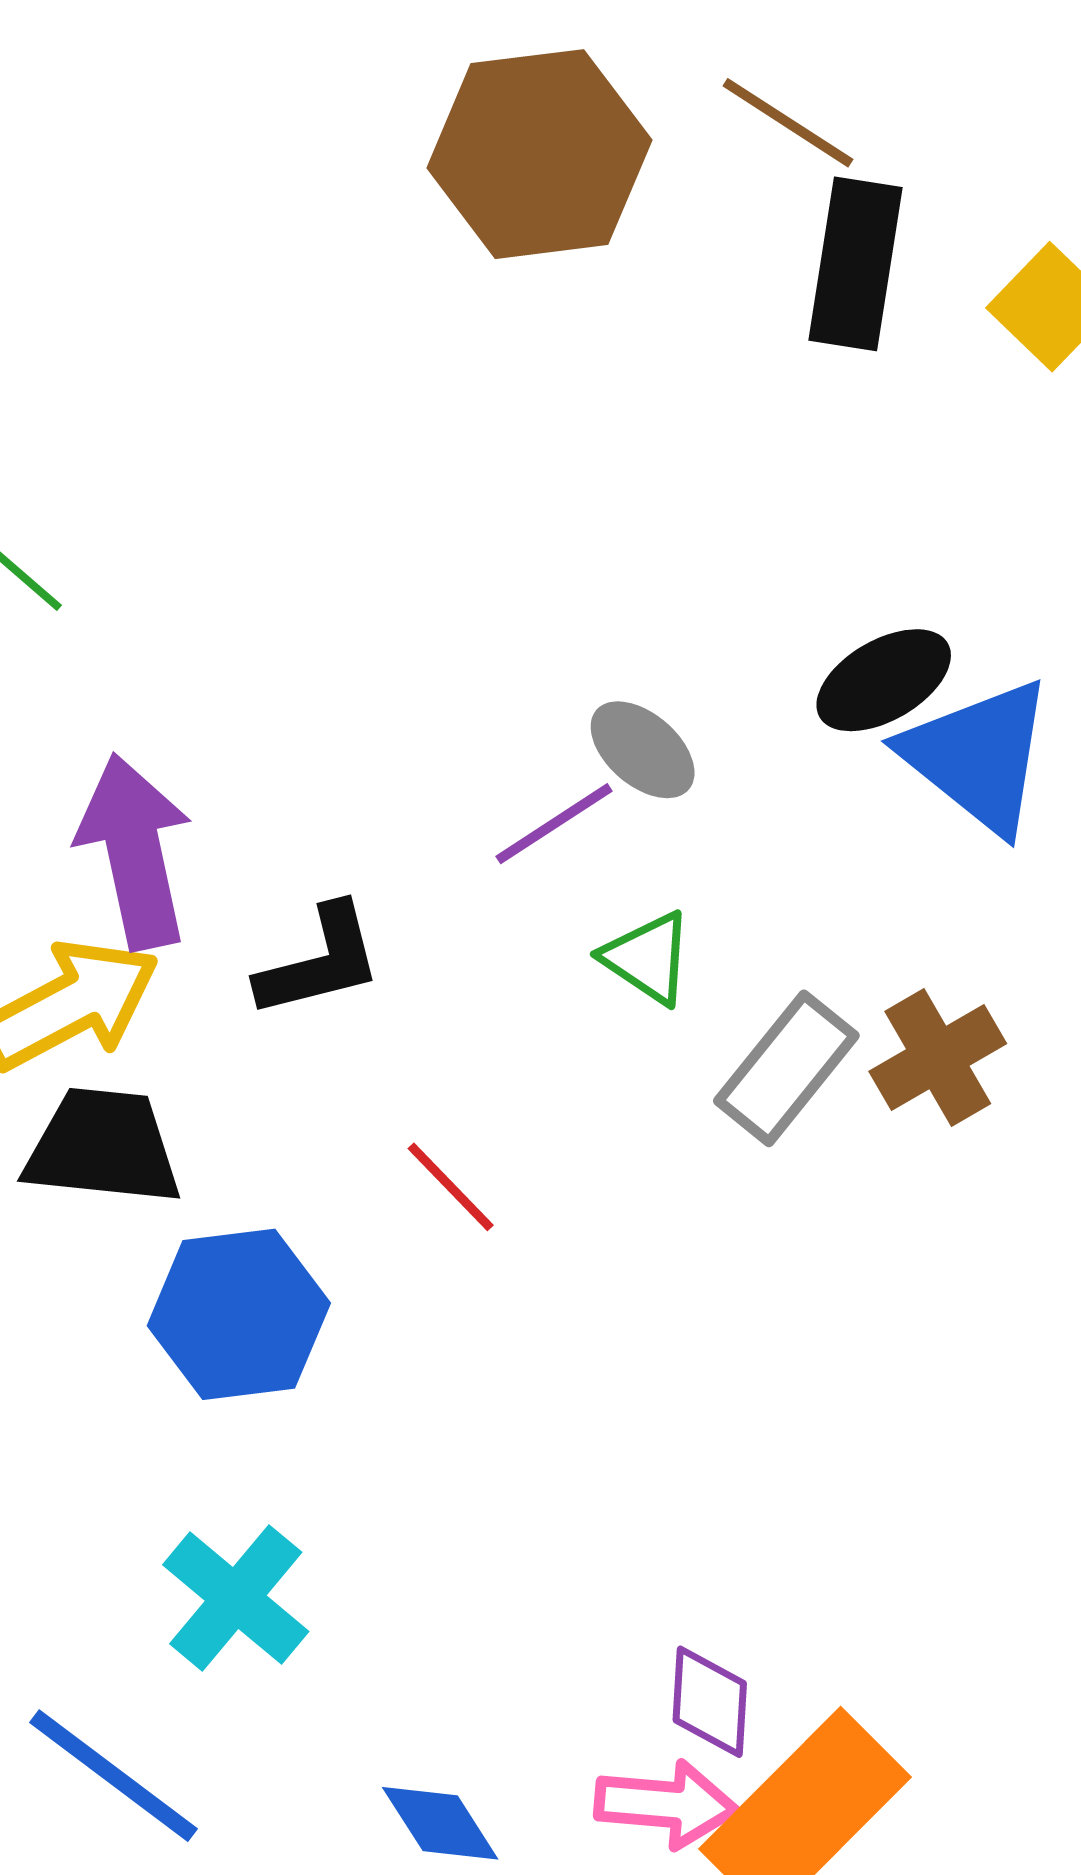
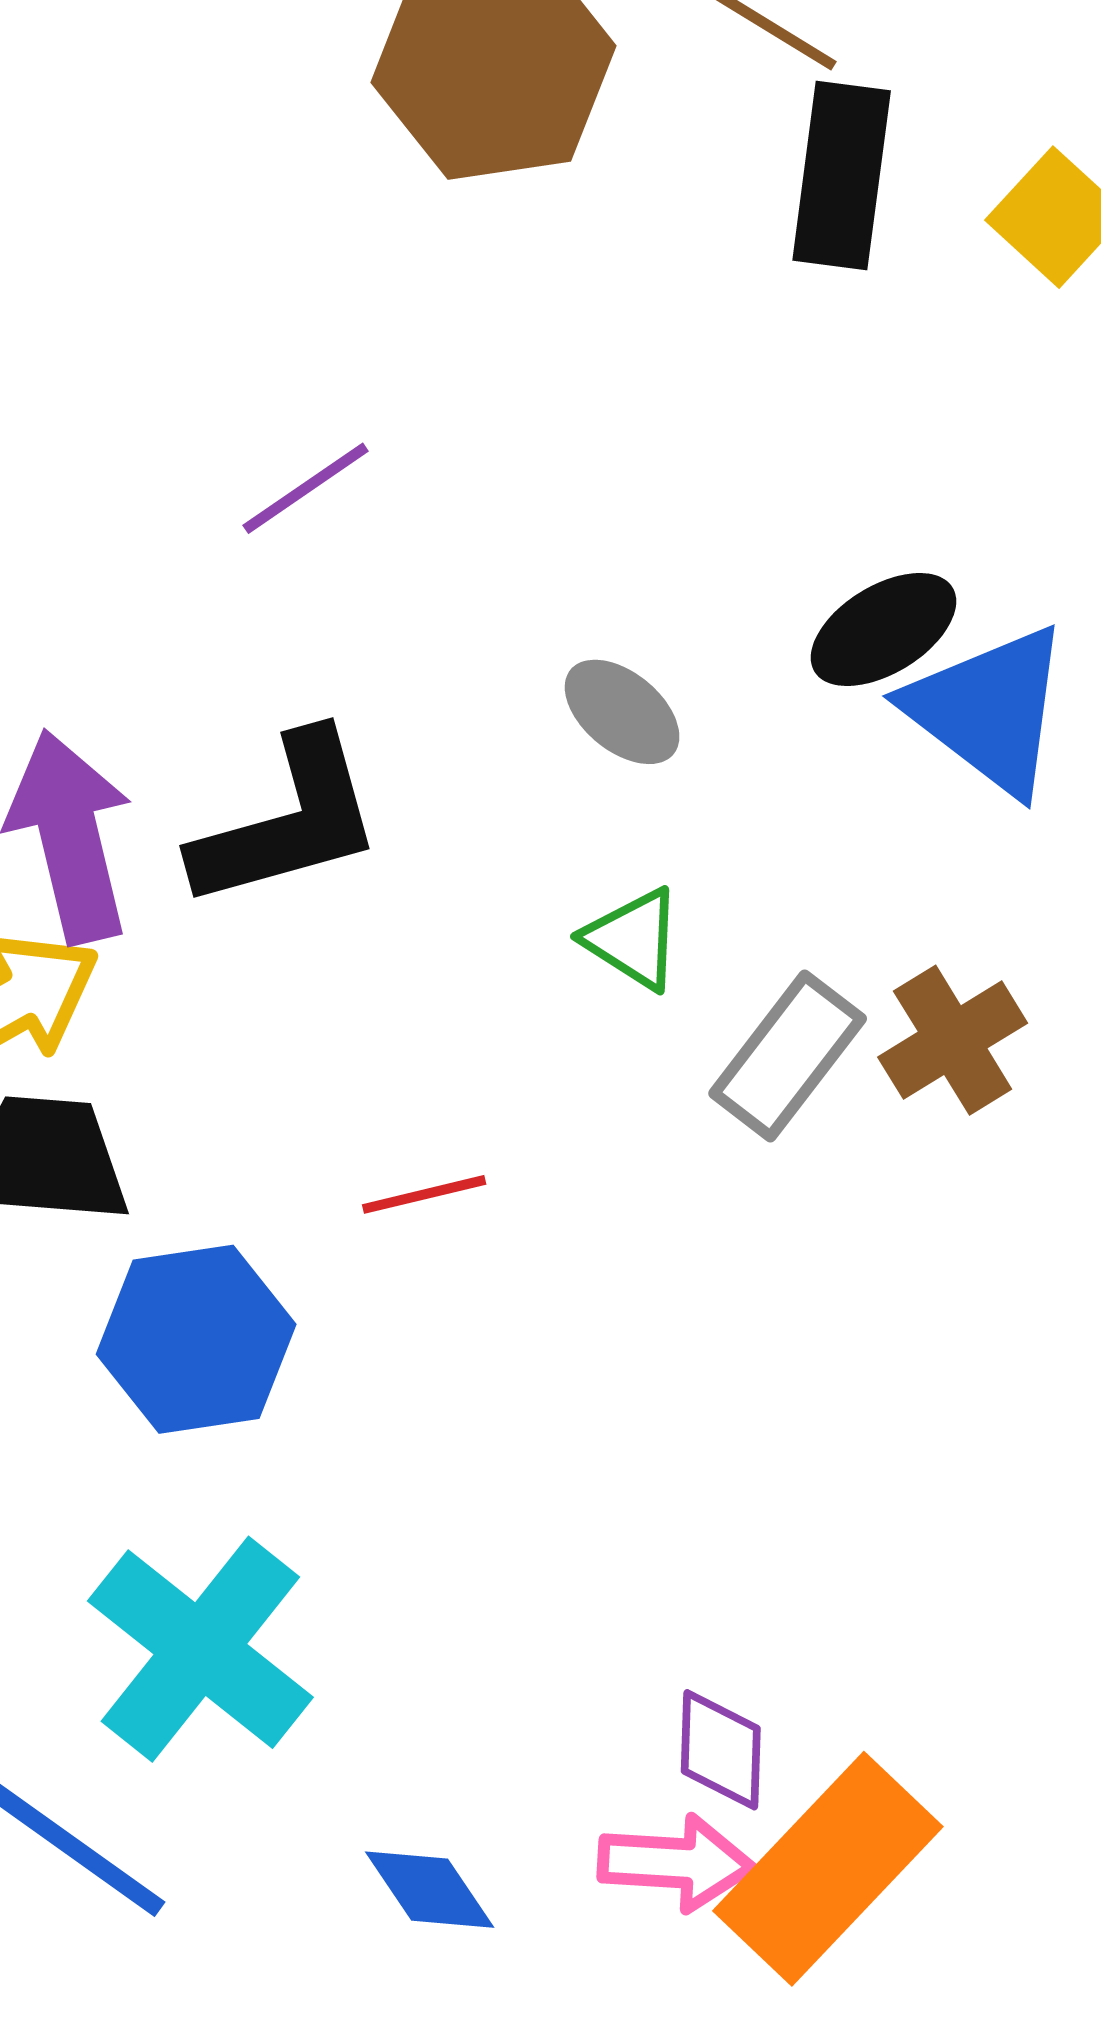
purple line: (554, 824) -> (306, 488), moved
black L-shape: (320, 962) -> (288, 821), moved, size x1.4
red line: (451, 1187) -> (424, 1194), turned -58
cyan cross: (236, 1598) -> (200, 1649), size x1.4

